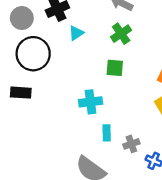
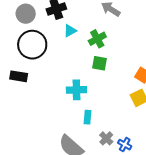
green cross: (121, 34) -> (97, 39), moved
gray cross: (131, 144) -> (106, 138), moved, turned -32

